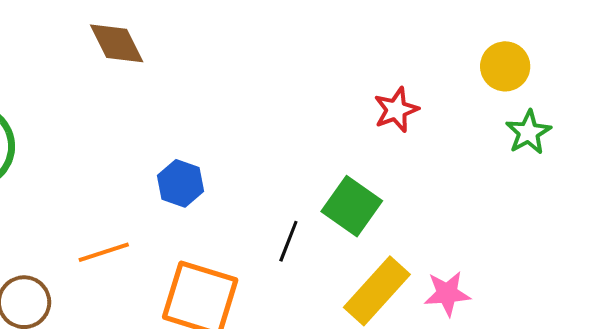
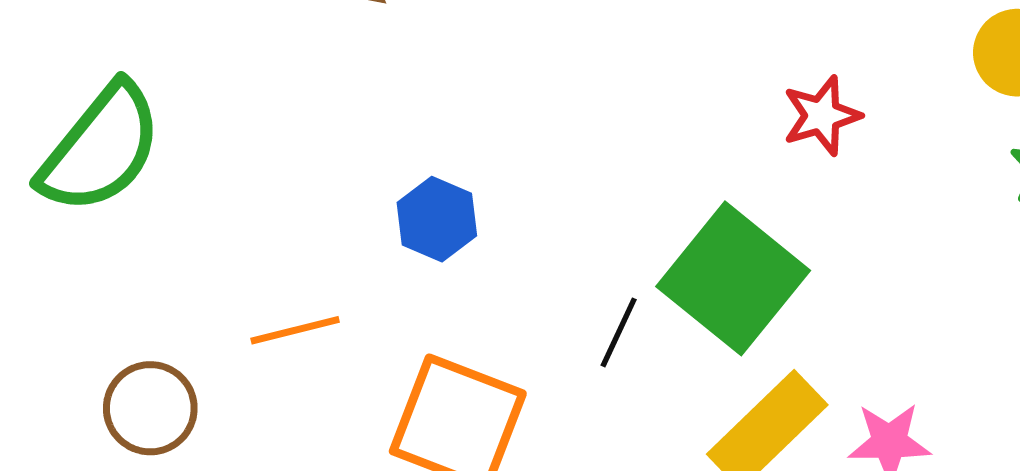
green square: (352, 206) -> (733, 278), size x1.4

